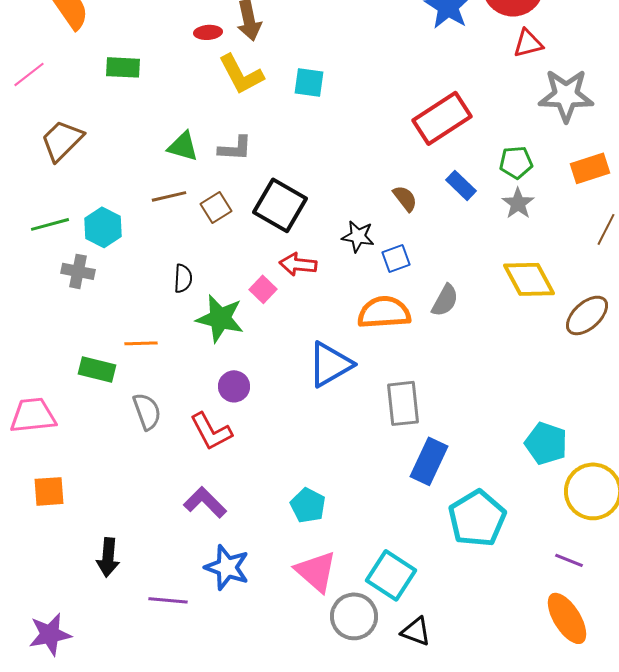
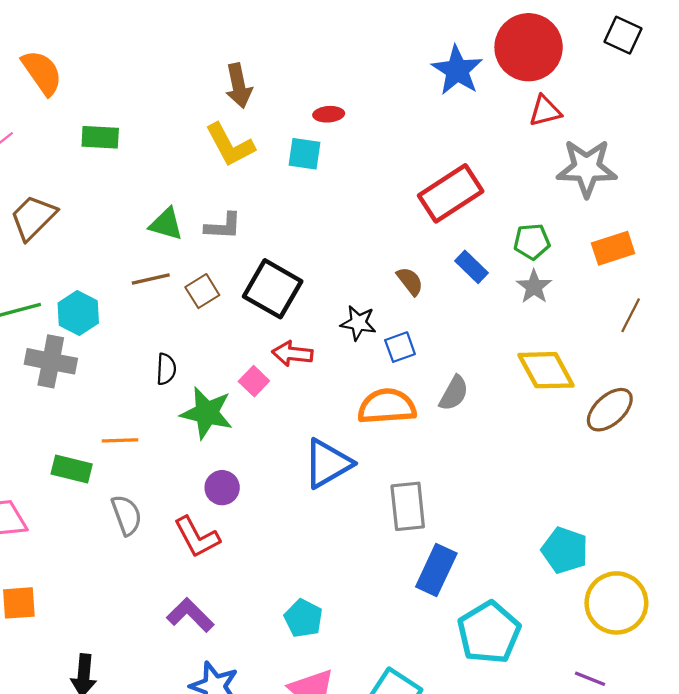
red ellipse: (208, 32) -> (329, 114), moved
gray cross: (78, 271) -> (51, 361), size x1.4

